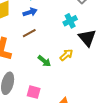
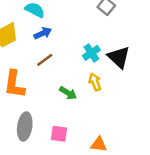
cyan cross: (70, 21) -> (91, 53), moved
yellow arrow: (66, 55) -> (95, 82), turned -64

